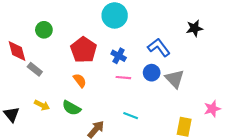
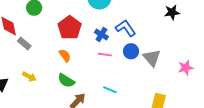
blue L-shape: (159, 47) -> (126, 28), moved
green semicircle: (71, 108) -> (66, 81), moved
pink star: (212, 109) -> (186, 68), moved

